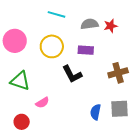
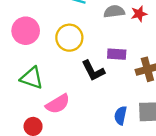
purple rectangle: (86, 50) -> (117, 54), moved
pink semicircle: (42, 103) -> (58, 104), size x1.5

